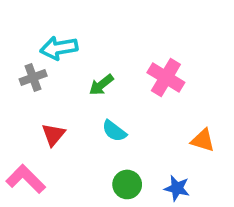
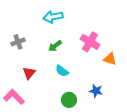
cyan arrow: (59, 48) -> (53, 17), moved
orange triangle: (203, 140) -> (110, 59), moved
blue star: (177, 188) -> (96, 91), moved

